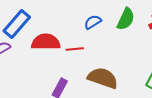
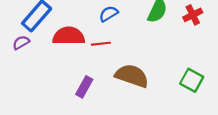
blue semicircle: (93, 22) -> (109, 14), moved

